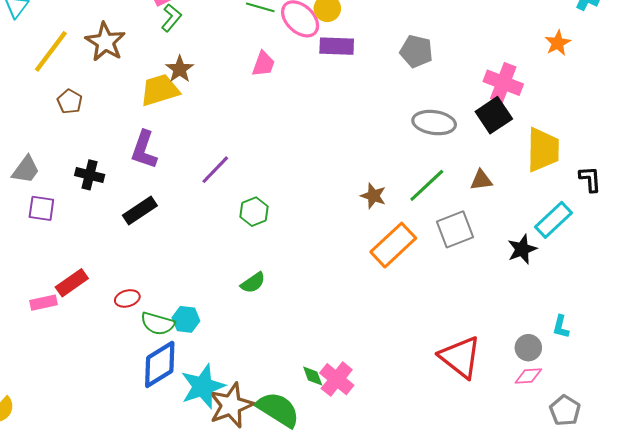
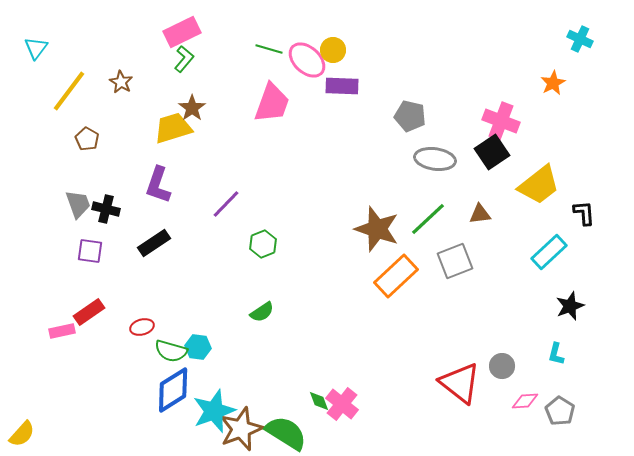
brown star: (105, 42) -> (121, 82), size x0.6
gray pentagon: (416, 51) -> (410, 116), moved
pink trapezoid: (263, 64) -> (272, 103), size x1.6
yellow trapezoid: (543, 150) -> (539, 185), turned 51
gray trapezoid: (26, 170) -> (78, 204), moved, turned -56
brown star: (373, 196) -> (377, 229), size x1.8
purple square: (41, 208) -> (90, 251), moved
black star: (522, 249) -> (570, 306), moved
gray circle: (528, 348) -> (502, 366), moved
gray pentagon: (565, 410) -> (560, 411), moved

